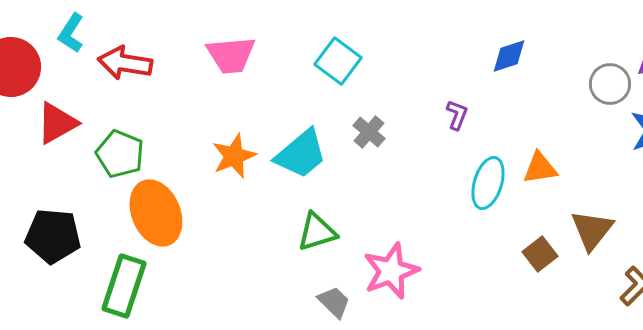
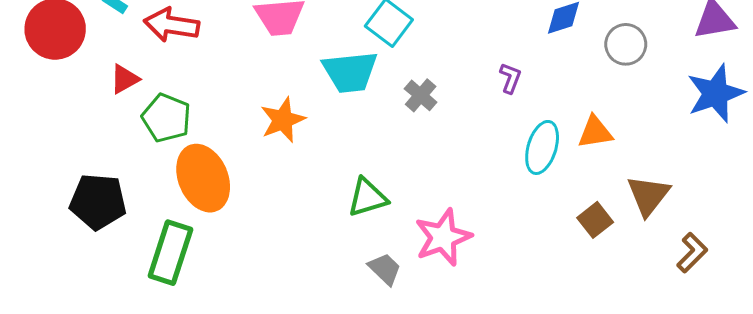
gray circle: (610, 84) -> (626, 44), moved
red triangle: (57, 123) -> (125, 79), moved, size x0.7
cyan trapezoid: (301, 154) -> (350, 72), moved, turned 34

